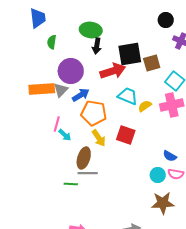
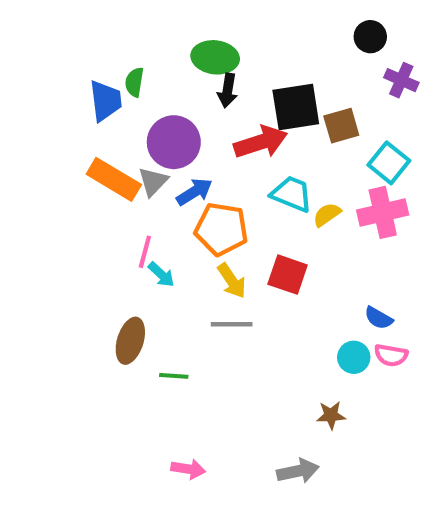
blue trapezoid: (38, 18) -> (105, 101), moved
orange rectangle: (42, 89) -> (114, 179), turned 35
brown ellipse: (84, 158) -> (130, 341), moved
gray line: (88, 173) -> (232, 324), moved
brown star: (163, 203) -> (331, 415), moved, size x0.6

